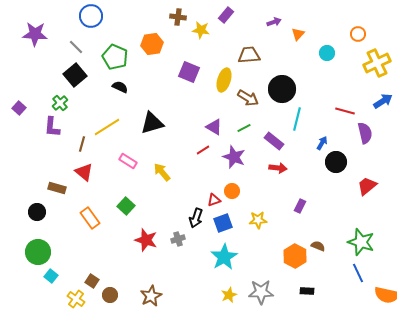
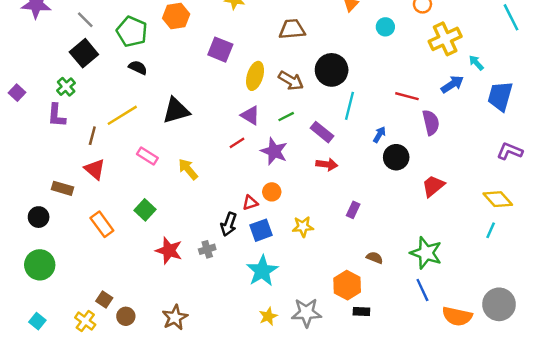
yellow ellipse: (224, 80) -> (255, 76), moved
orange hexagon: (295, 256) -> (347, 285), moved
cyan square: (51, 276) -> (37, 321), moved

